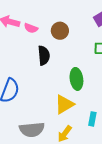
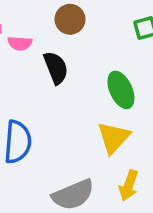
pink semicircle: (31, 28) -> (20, 43), moved

